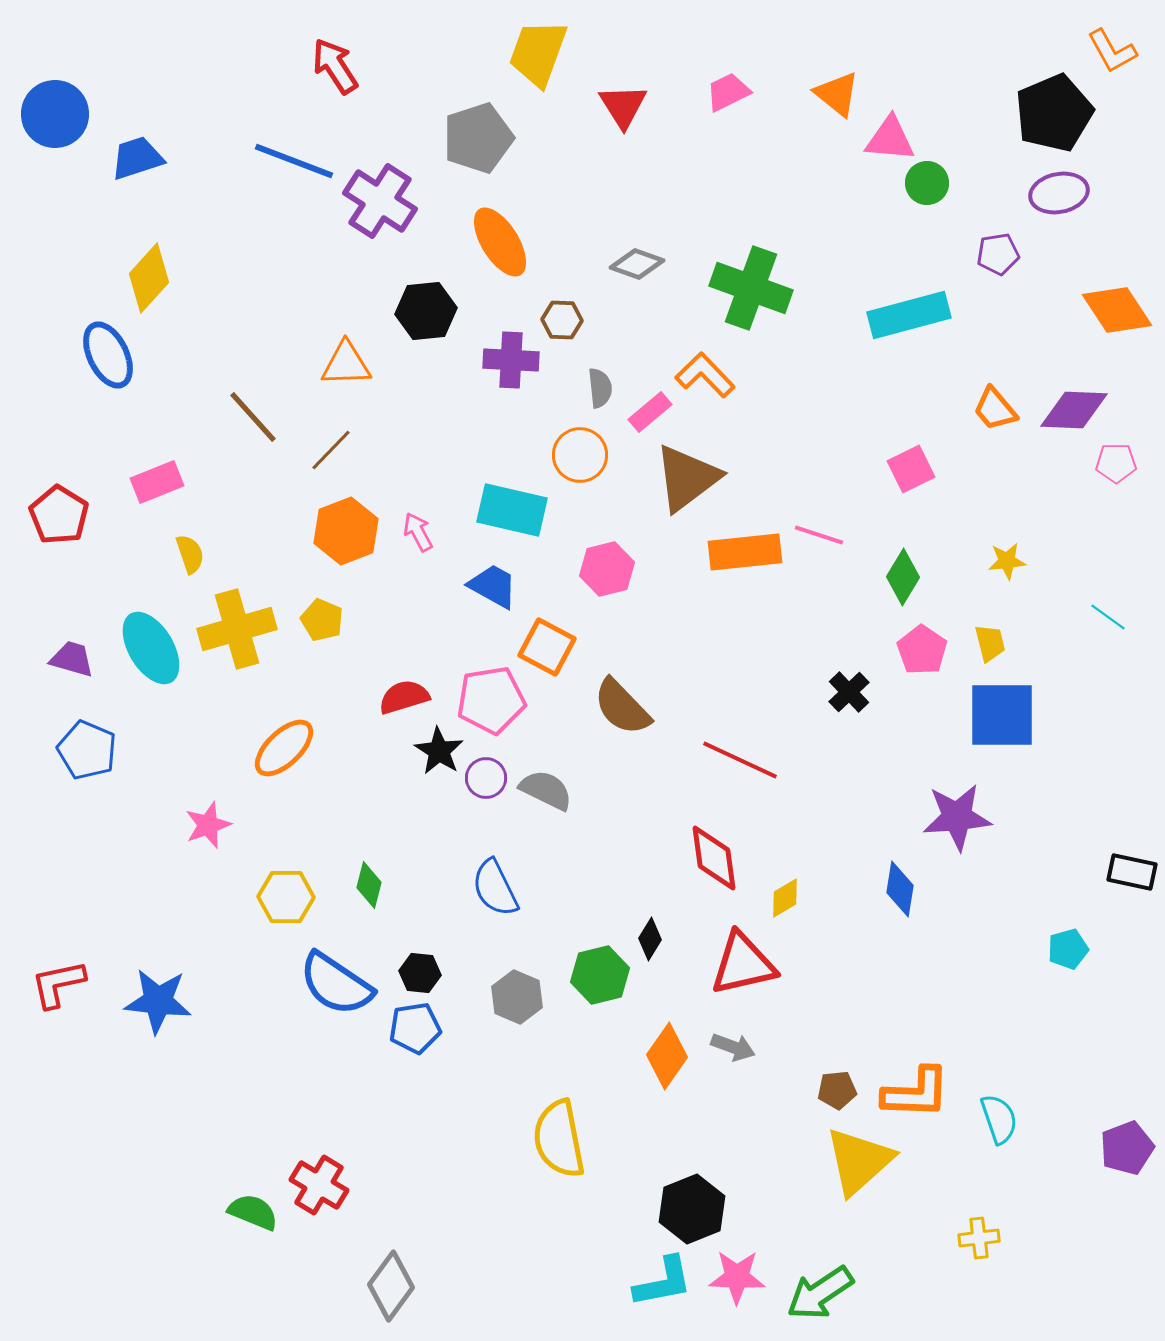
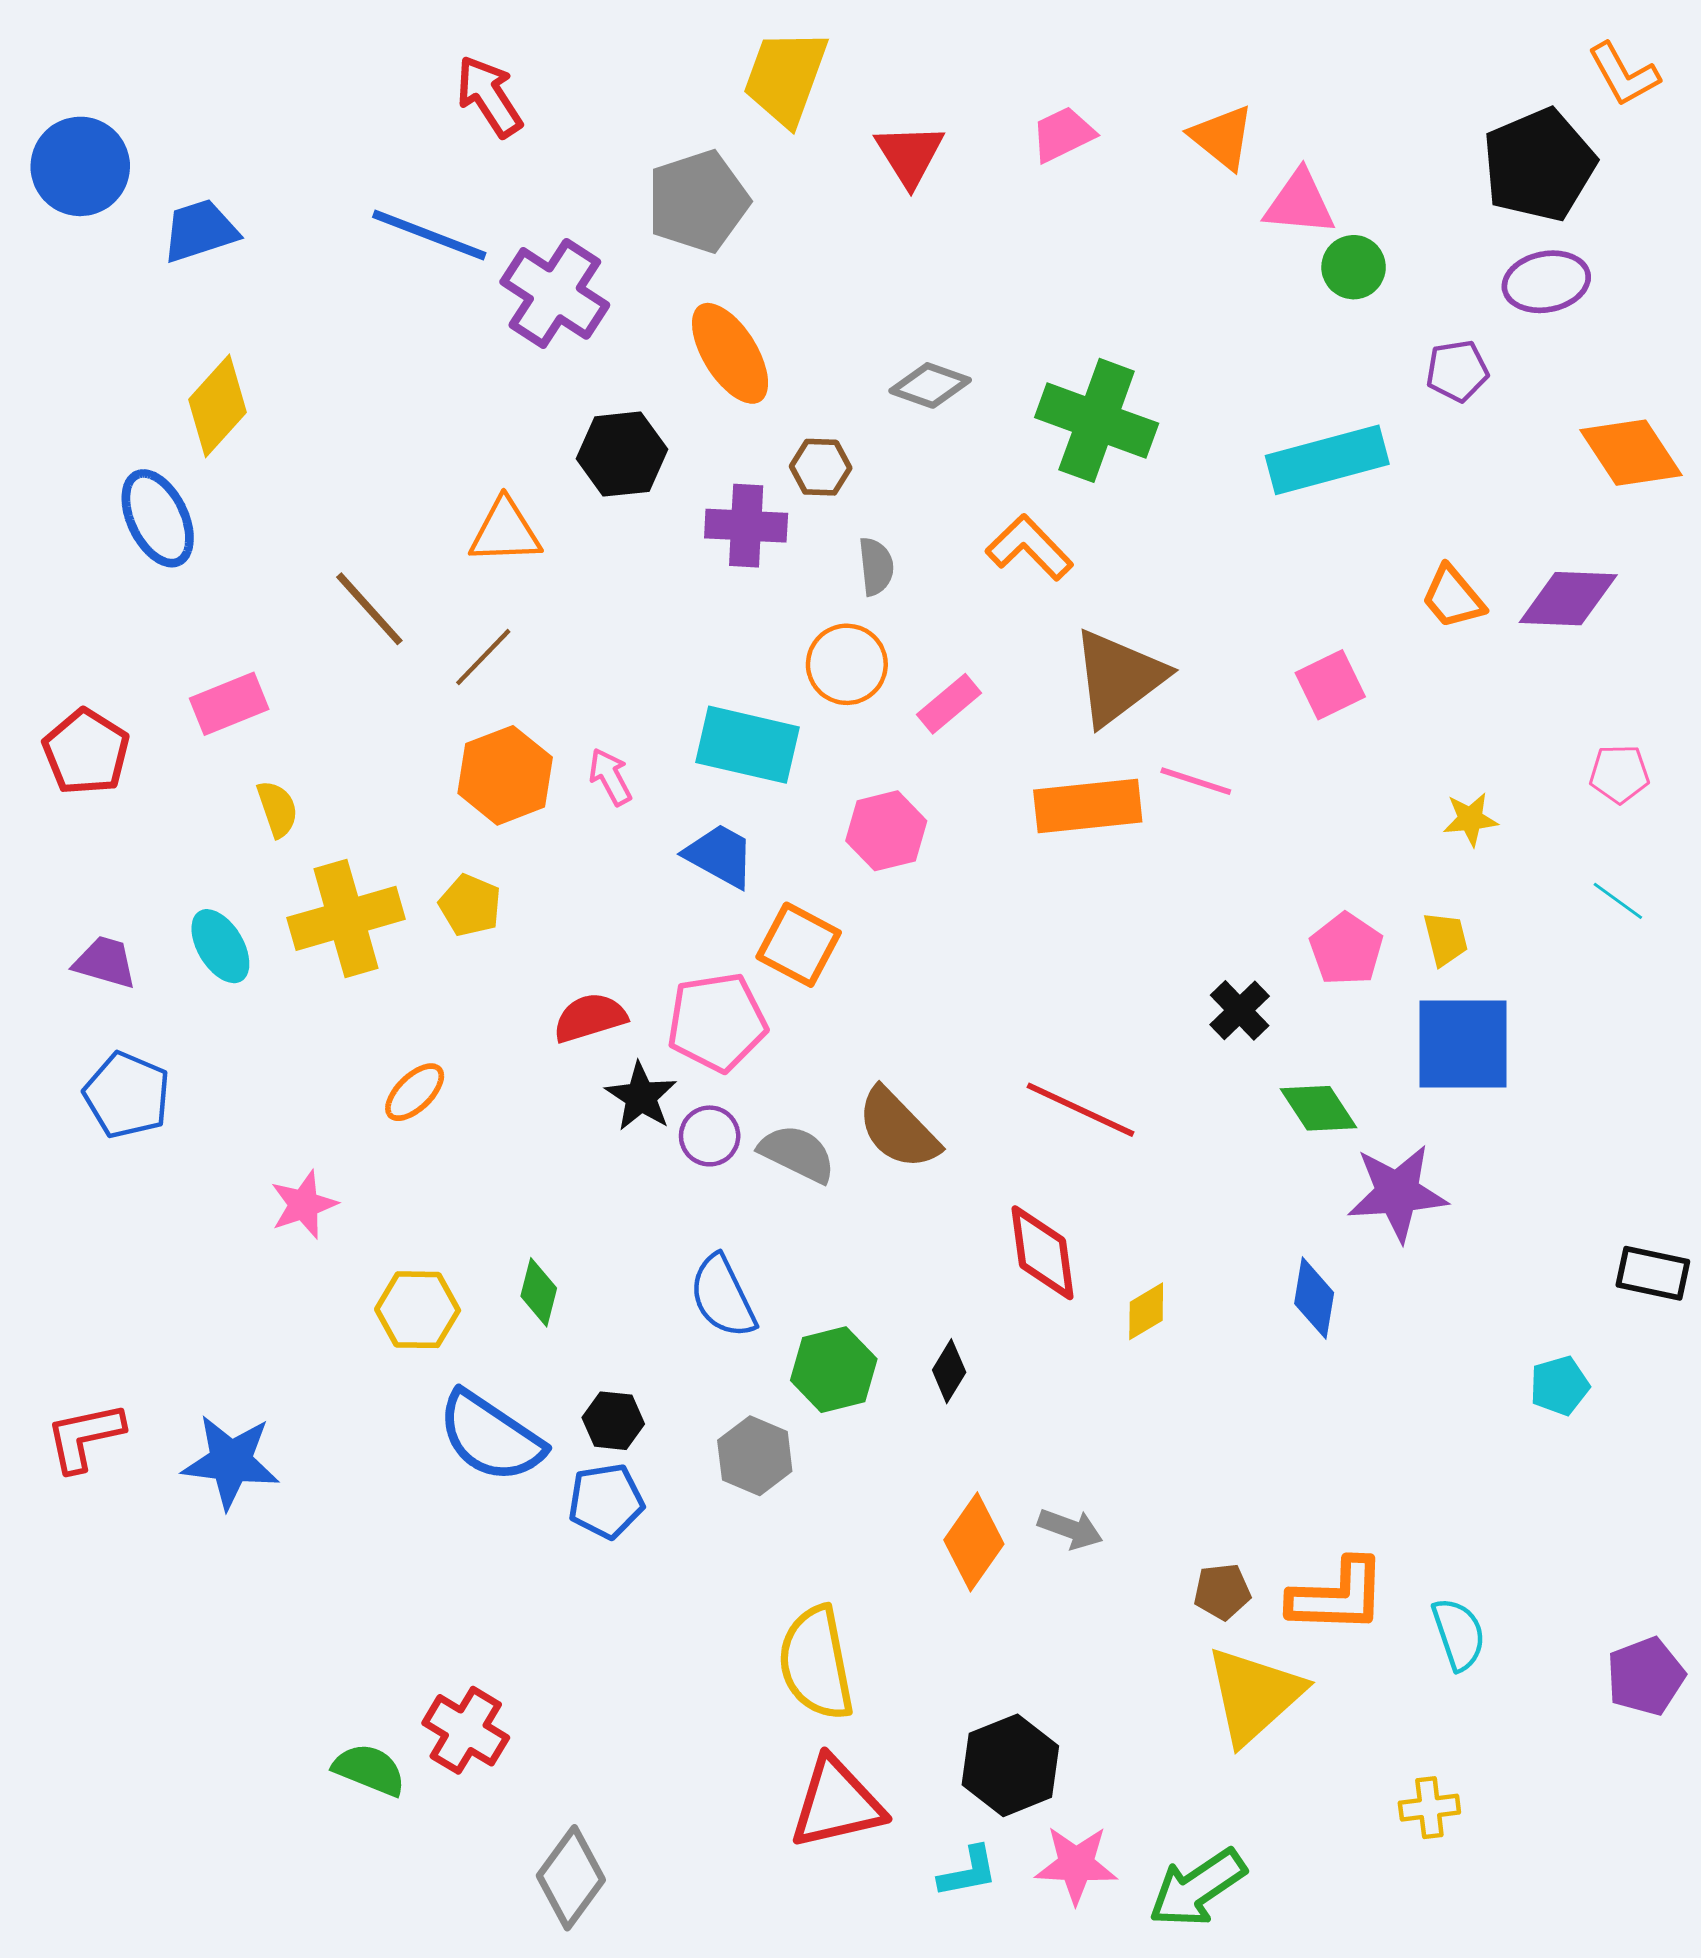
pink rectangle: (650, 412) -> (949, 704), moved
pink pentagon: (1116, 463) -> (1619, 774), moved
brown triangle: (687, 478) -> (1118, 677), moved
green diamond: (903, 577) -> (1318, 1108), moved, turned -64
cyan ellipse: (151, 648) -> (220, 946), size x0.7
brown semicircle: (622, 707) -> (898, 1129), moved
orange ellipse: (284, 748) -> (415, 1092), size x0.7
red triangle: (743, 964) -> (837, 1803), moved
green hexagon: (600, 975) -> (834, 1370), moved
cyan L-shape: (663, 1282) -> (968, 1872), size x0.7

